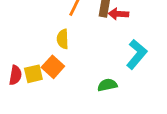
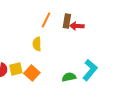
cyan L-shape: (137, 54) -> (90, 70), moved
orange square: (53, 67) -> (32, 73), moved

